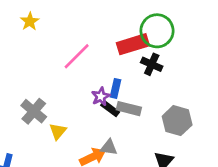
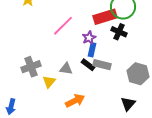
purple star: (101, 96) -> (89, 38), moved
gray cross: (34, 111) -> (31, 67), turned 30
gray triangle: (109, 147) -> (66, 69), moved

